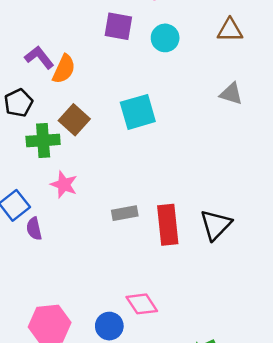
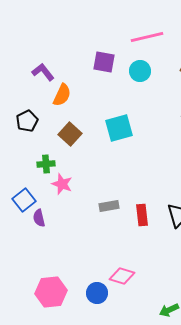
purple L-shape: (39, 57) -> (43, 72), moved
green cross: (43, 140) -> (46, 164), moved, size x0.7
red rectangle: (168, 225) -> (142, 215), size x0.7
pink diamond: (142, 304) -> (122, 276), turned -40

